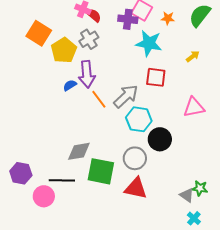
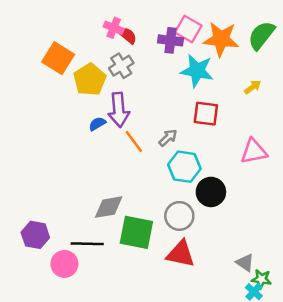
orange star: (168, 18) -> (221, 39), size x2.0
gray arrow: (126, 96) -> (168, 138), size x0.6
green star: (200, 188) -> (261, 279), moved

